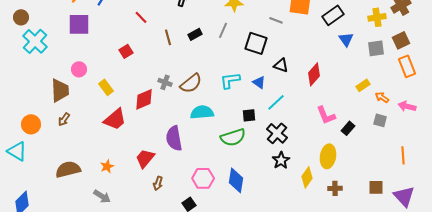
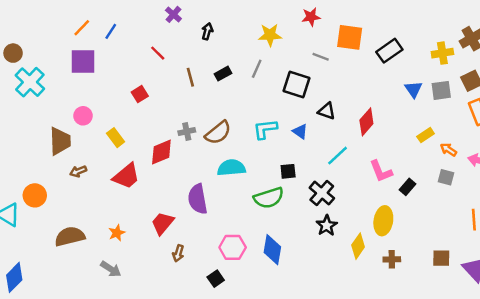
blue triangle: (346, 39) -> (413, 89), moved
gray cross: (165, 82) -> (187, 131), turned -32
cyan line: (276, 102) -> (338, 156), moved
brown arrow: (64, 119) -> (78, 171), moved, turned 32
orange circle: (31, 124) -> (35, 195), moved

